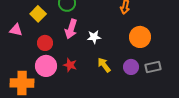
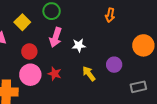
orange circle: (140, 37) -> (143, 45), moved
purple circle: (131, 67) -> (114, 65), moved
gray rectangle: (153, 67) -> (138, 87), moved

